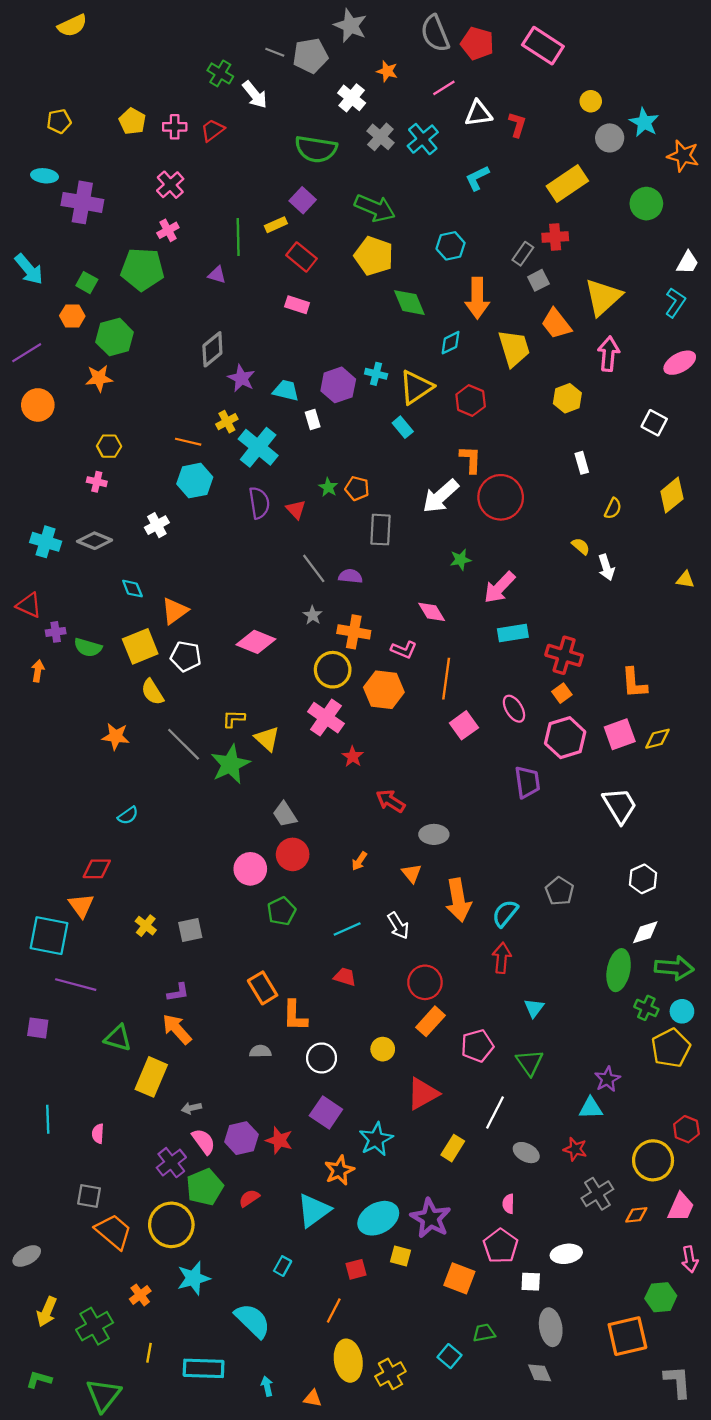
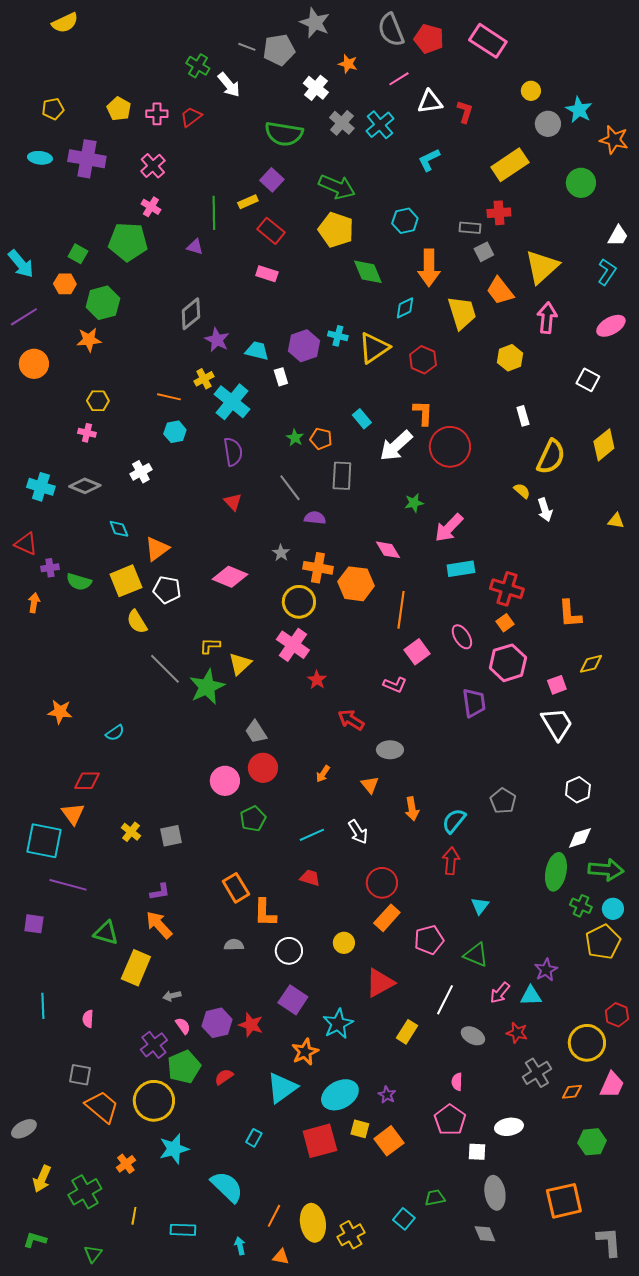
purple cross: (82, 202) -> (87, 159), moved
pink cross: (168, 230) -> (151, 207), turned -30
gray rectangle: (523, 254) -> (470, 228), turned 60
cyan arrow: (29, 269) -> (21, 264), moved
cyan rectangle: (403, 427) -> (362, 419), moved
cyan hexagon: (195, 481) -> (175, 432), size x0.7
yellow semicircle: (613, 508) -> (551, 457), size x1.8
red triangle: (296, 510) -> (233, 502), moved
gray line: (314, 568) -> (290, 488), moved
pink L-shape: (404, 650) -> (395, 685), moved
orange hexagon: (384, 690) -> (356, 584), moved
pink square: (620, 734) -> (557, 685), moved, size x0.7
orange star: (116, 736) -> (60, 712), moved
yellow triangle: (267, 739) -> (240, 664), turned 35
orange arrow: (458, 900) -> (412, 809), size x0.6
green triangle: (530, 1062) -> (476, 955), turned -32
pink semicircle: (204, 1141) -> (183, 1026), size x0.7
purple star: (431, 1218) -> (387, 1095), size x0.5
pink arrow: (690, 1259) -> (500, 993), moved, turned 50
red square: (356, 1269) -> (320, 1141), size x1.8
orange square: (459, 1278) -> (389, 1141), moved, turned 32
green hexagon: (661, 1297) -> (592, 1142), moved
orange line: (334, 1311) -> (274, 1216), moved
cyan rectangle: (204, 1368) -> (183, 1230), size x0.7
green triangle: (103, 1395) -> (93, 1254), size x0.6

